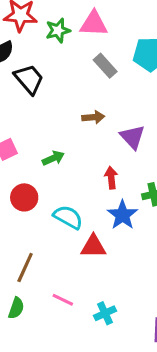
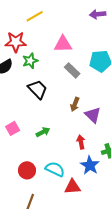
green star: (58, 30) -> (30, 61), moved
black trapezoid: (29, 79) -> (38, 89), moved
brown arrow: (93, 117) -> (75, 104), moved, turned 120
red circle: (24, 197) -> (27, 170), moved

